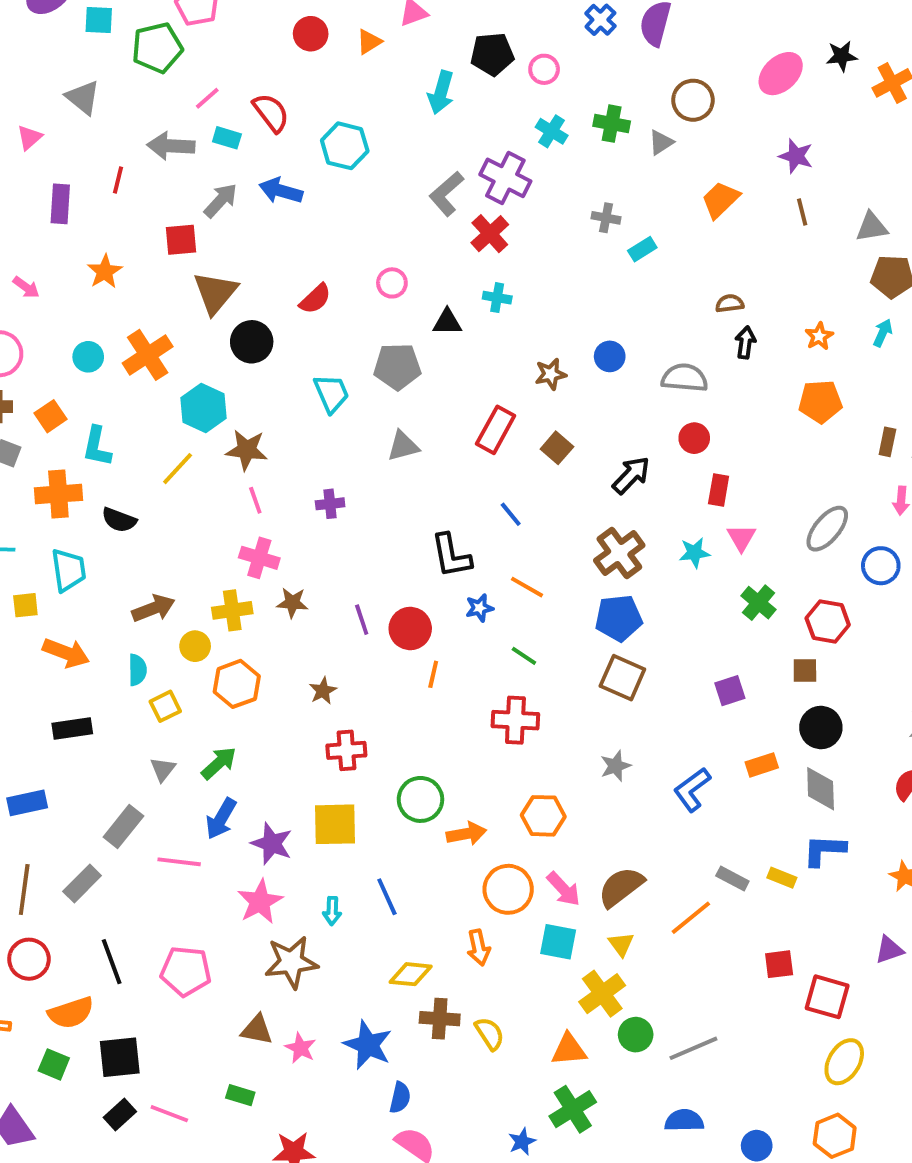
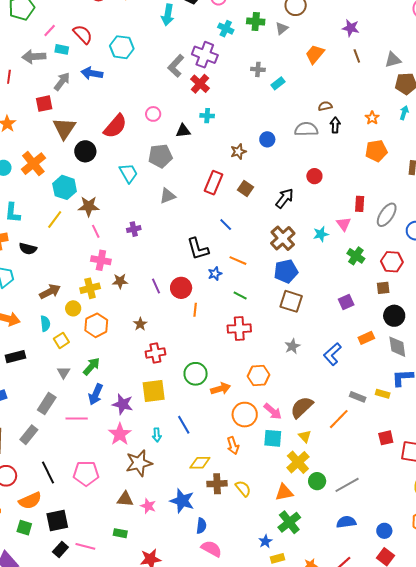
red semicircle: (315, 299) -> (115, 126), size x1.5
gray semicircle: (685, 378) -> (306, 129), moved
red rectangle: (719, 490) -> (360, 204), moved

